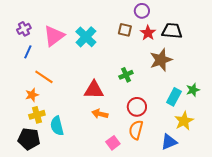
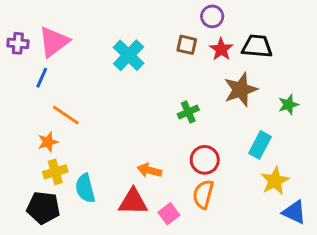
purple cross: (24, 29) -> (18, 43), moved, turned 32
pink triangle: (54, 36) -> (54, 42), moved
red triangle: (94, 90) -> (133, 202), moved
green star: (193, 90) -> (288, 105), moved
blue triangle: (169, 142) -> (294, 212), moved, turned 48

